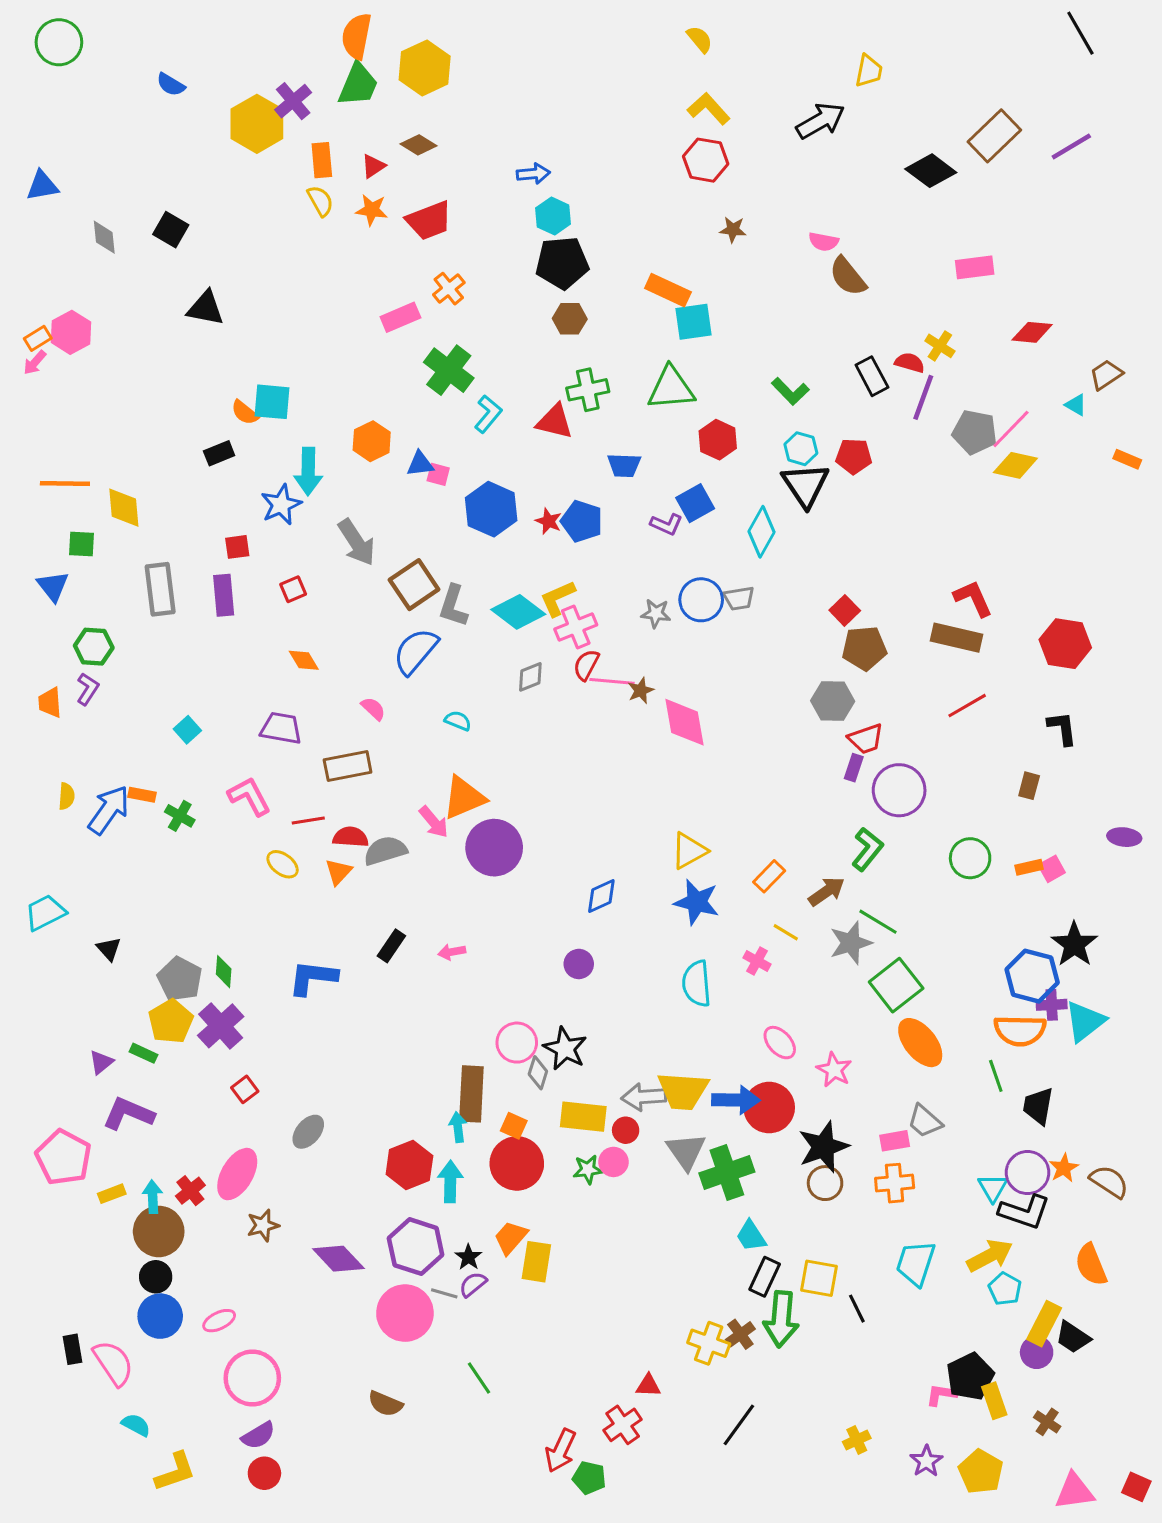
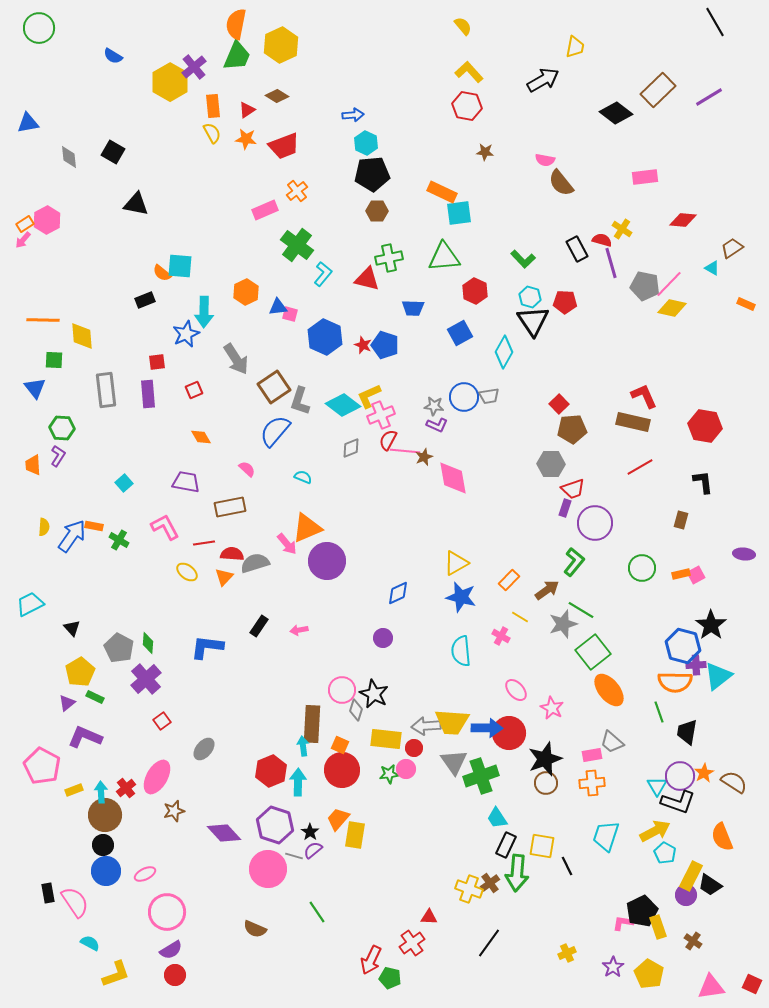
purple line: (923, 397) -> (611, 263), turned -36
purple L-shape: (666, 524) -> (437, 425), moved
yellow pentagon: (171, 1021) -> (80, 672), moved

